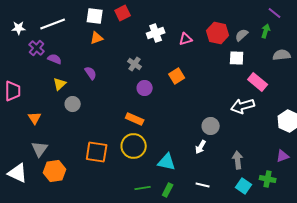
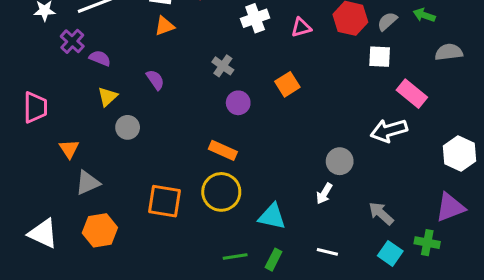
green arrow: (266, 31) -> (424, 15), turned -88
gray triangle: (40, 149) -> (88, 183), moved, turned 30
purple triangle: (283, 156) -> (450, 207), size x1.5
gray arrow: (238, 160) -> (381, 213), turned -42

